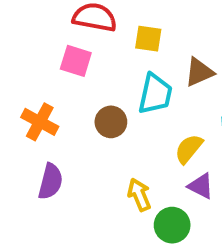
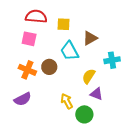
cyan trapezoid: (155, 94) -> (70, 51), turned 145
orange cross: (40, 122) -> (27, 70), moved
purple semicircle: (51, 181) -> (23, 99), turned 54

